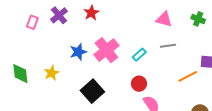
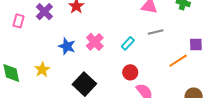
pink cross: (106, 50) -> (95, 42), size x0.7
blue star: (78, 52) -> (67, 46), turned -30

